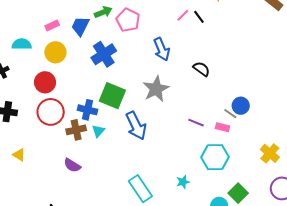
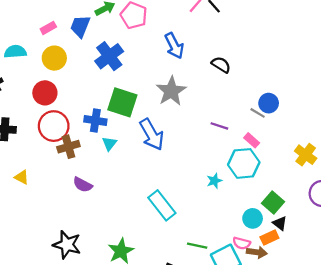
pink rectangle: (222, 127) -> (252, 140), moved, turned 32
brown cross: (76, 130) -> (68, 147), moved
cyan star: (183, 182) -> (214, 181), moved

